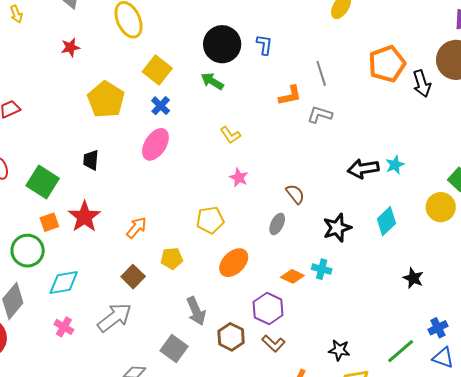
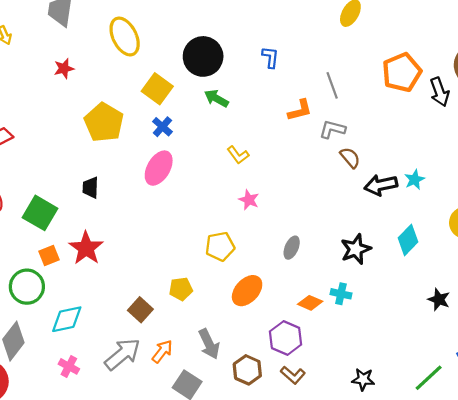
black circle: (222, 44) -> (203, 56), moved
brown semicircle: (295, 194) -> (350, 158), moved
orange arrow: (136, 228) -> (162, 351), moved

